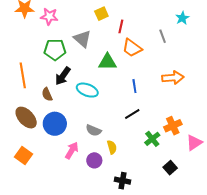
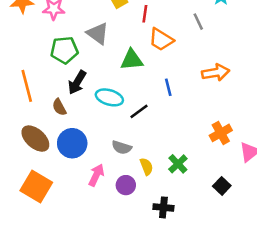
black line: (132, 114) -> (139, 111), moved
green cross: (152, 139) -> (178, 164), moved
orange square: (23, 155) -> (36, 186), size x1.4

